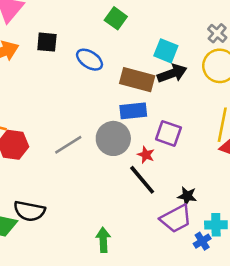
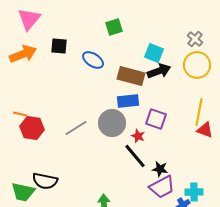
green square: (116, 18) -> (114, 27), turned 36
black star: (187, 196) -> (160, 169), moved

